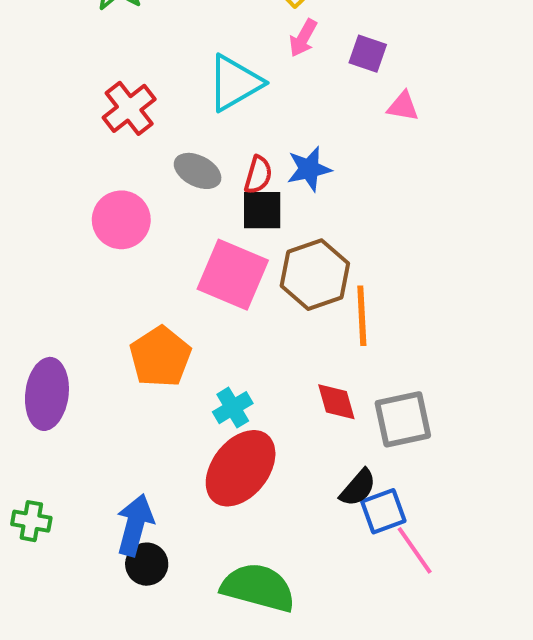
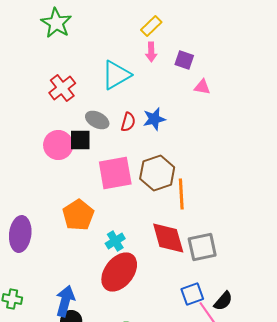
pink arrow: (303, 38) -> (151, 52), turned -30
black square: (262, 210) -> (80, 140), moved
pink square: (233, 275) -> (115, 173), turned -33
red diamond: (336, 402) -> (168, 238), size x1.6
black semicircle: (358, 488) -> (223, 301), moved

